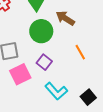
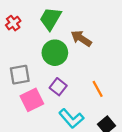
orange line: (80, 52) -> (98, 89), moved

